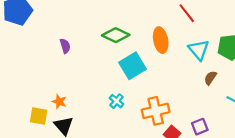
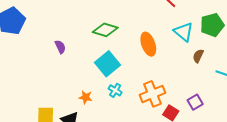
orange ellipse: (161, 40) -> (148, 44), moved
cyan square: (133, 66) -> (107, 64), moved
orange star: (59, 102) -> (86, 97), moved

